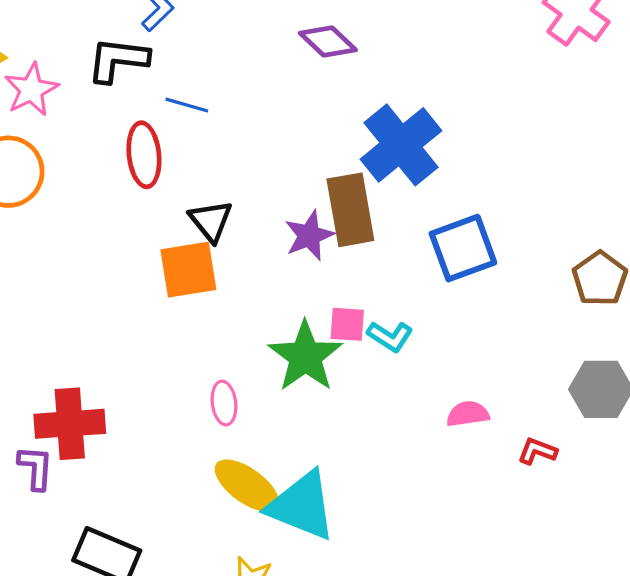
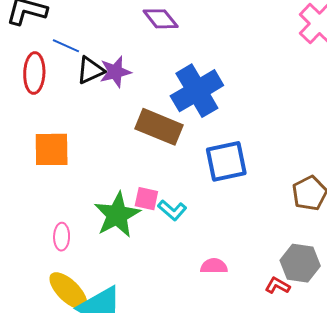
brown rectangle: (350, 210) -> (159, 127), turned -66
black triangle: (211, 221) -> (90, 70), moved, turned 36
purple star: (309, 236) -> (115, 72), moved
red L-shape: (537, 451) -> (278, 286), moved

